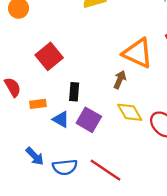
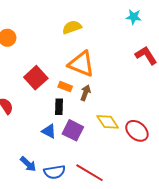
orange triangle: (138, 53) -> (81, 64), moved
brown arrow: (120, 80) -> (85, 93), moved
orange rectangle: (38, 104) -> (65, 87), moved, turned 32

